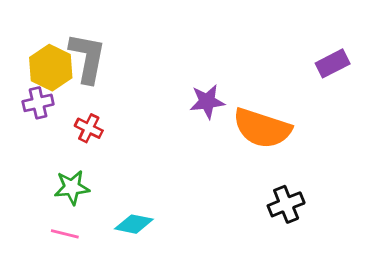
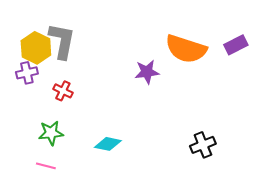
orange semicircle: (262, 128) -> (186, 49), moved
cyan diamond: (134, 224) -> (108, 144), moved

